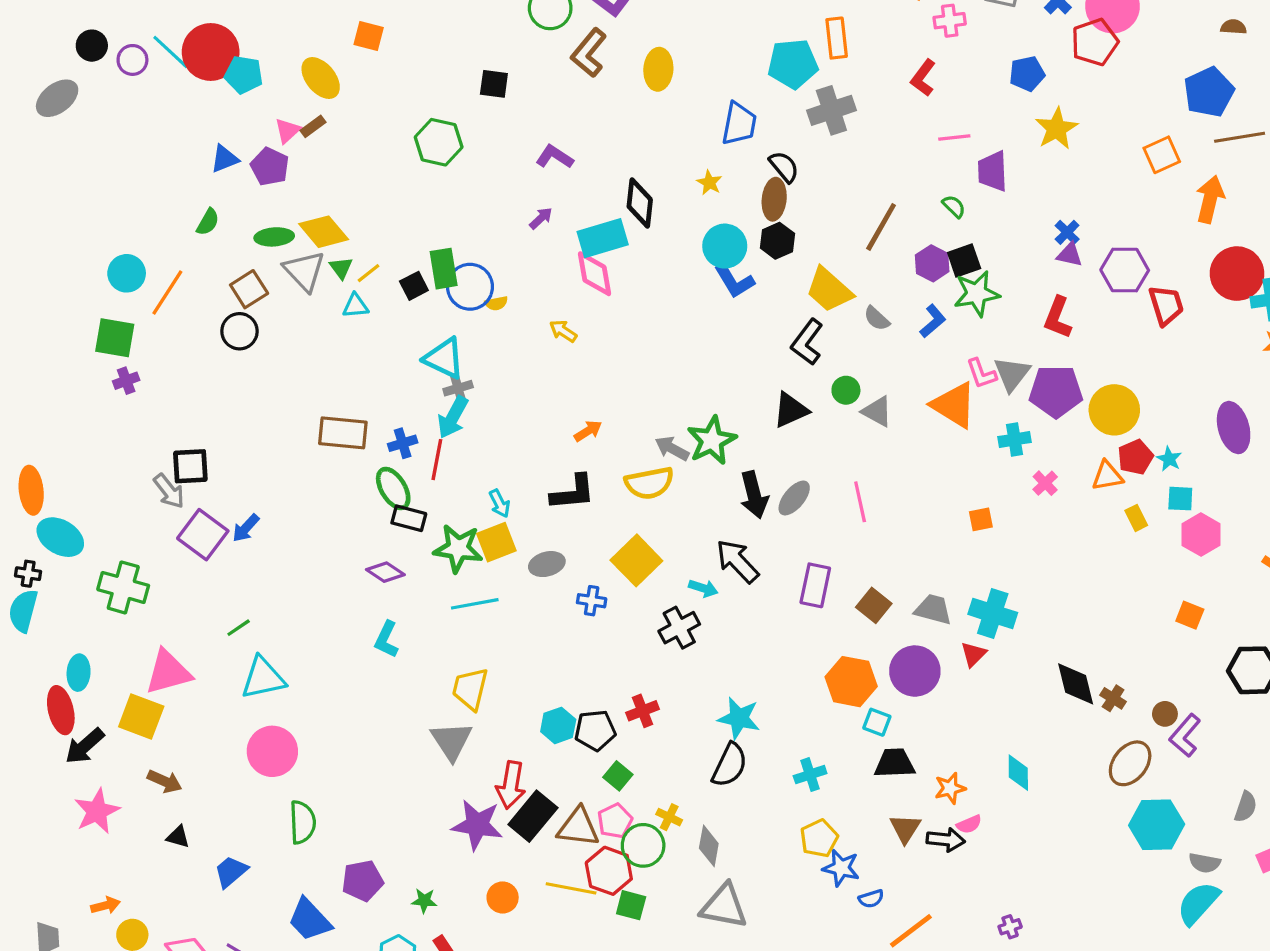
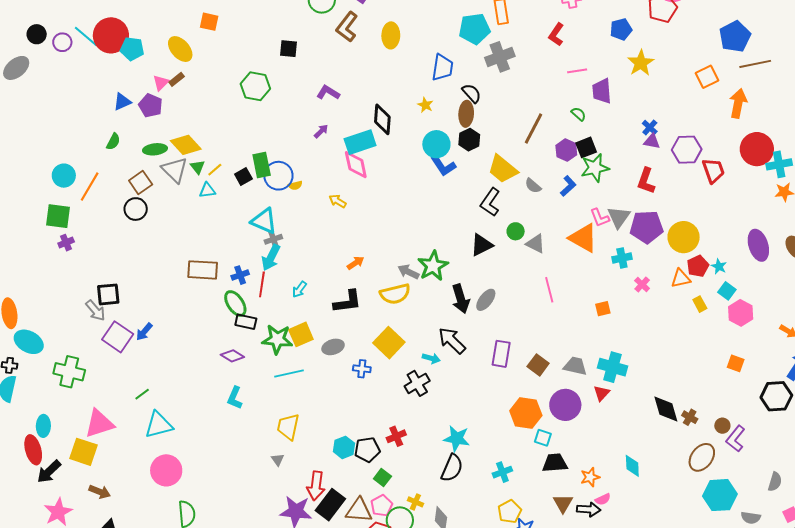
cyan square: (1180, 499) -> (727, 291), turned 36
pink line: (860, 502) -> (549, 290), moved
cyan arrow: (500, 503) -> (299, 289), moved, turned 66
gray triangle: (451, 741) -> (278, 460), size x0.5

